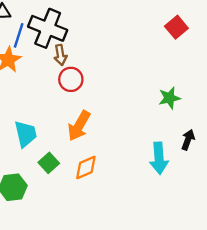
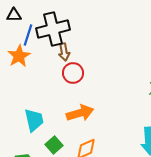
black cross: (48, 28) -> (53, 29), turned -36
orange arrow: (79, 126) -> (80, 113), turned -136

